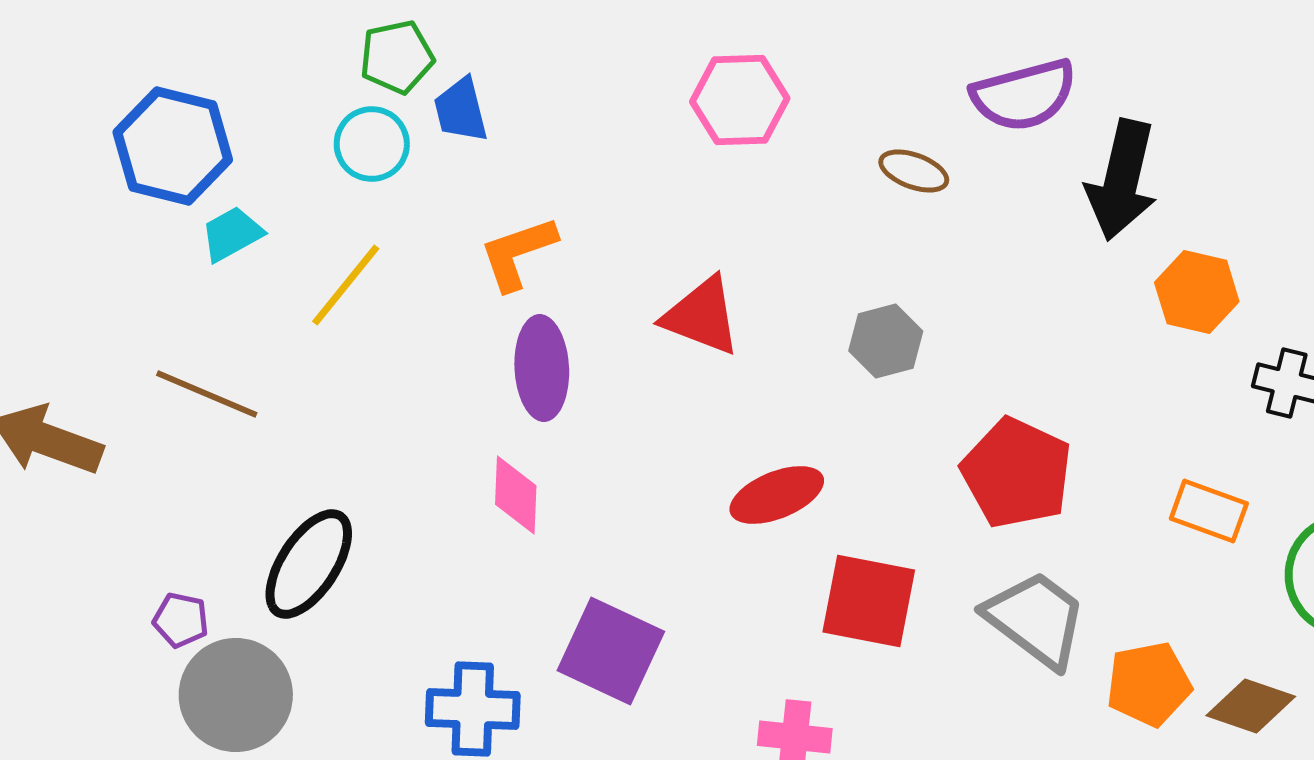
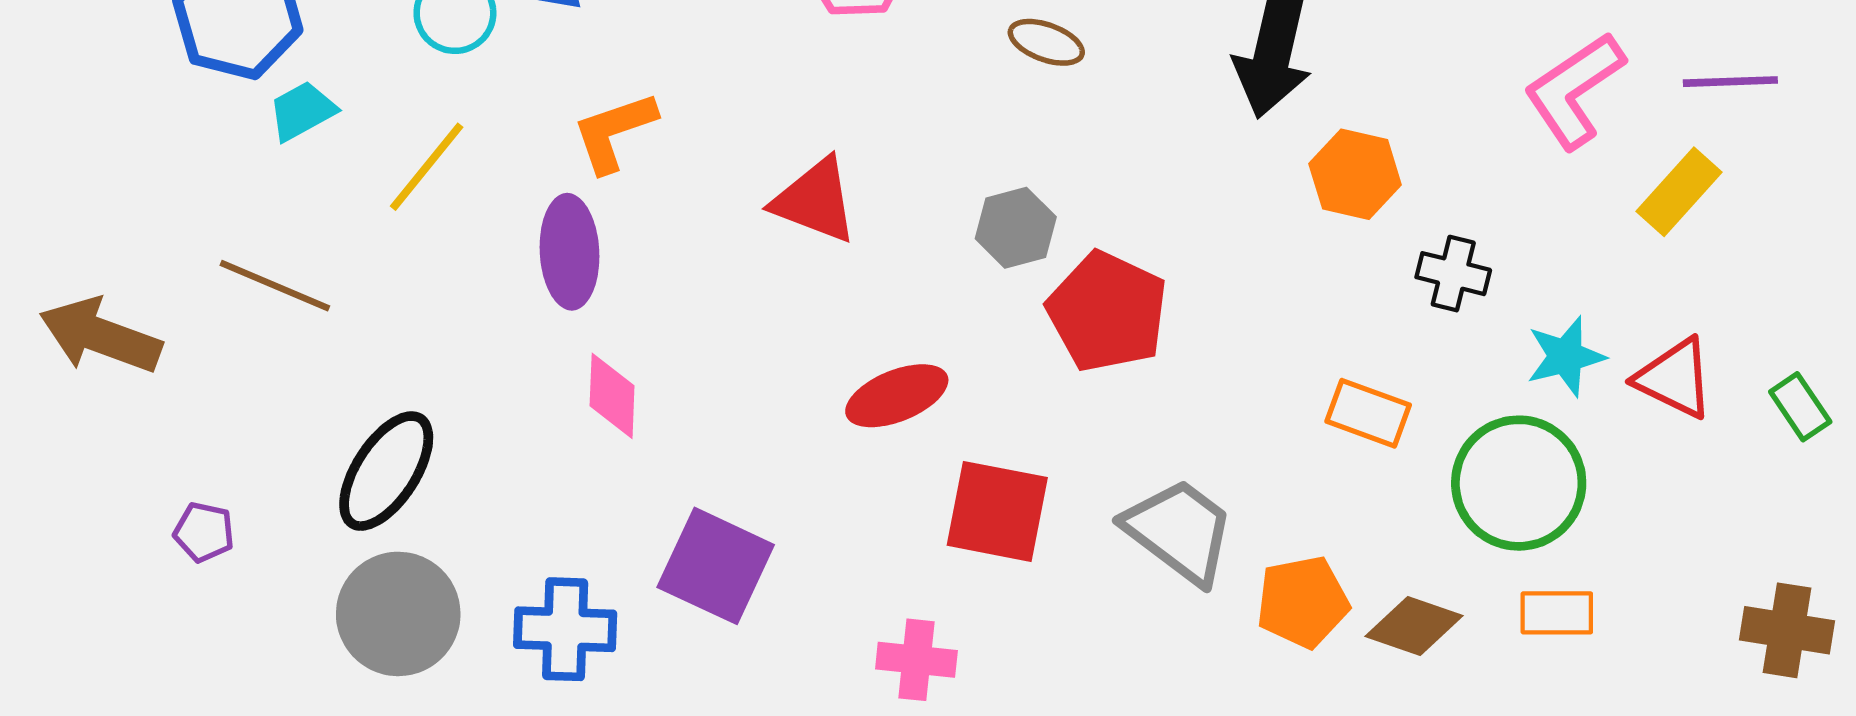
purple ellipse: (542, 368) -> (569, 252), moved
red pentagon: (1017, 473) -> (1107, 312), moved
purple pentagon: (181, 620) -> (204, 532), moved
gray circle: (236, 695) -> (398, 614), moved

